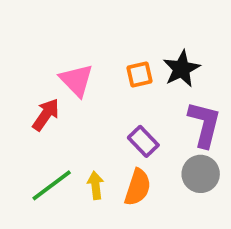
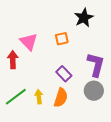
black star: (182, 69) -> (84, 18), moved
red arrow: (46, 115) -> (13, 60), turned -36

